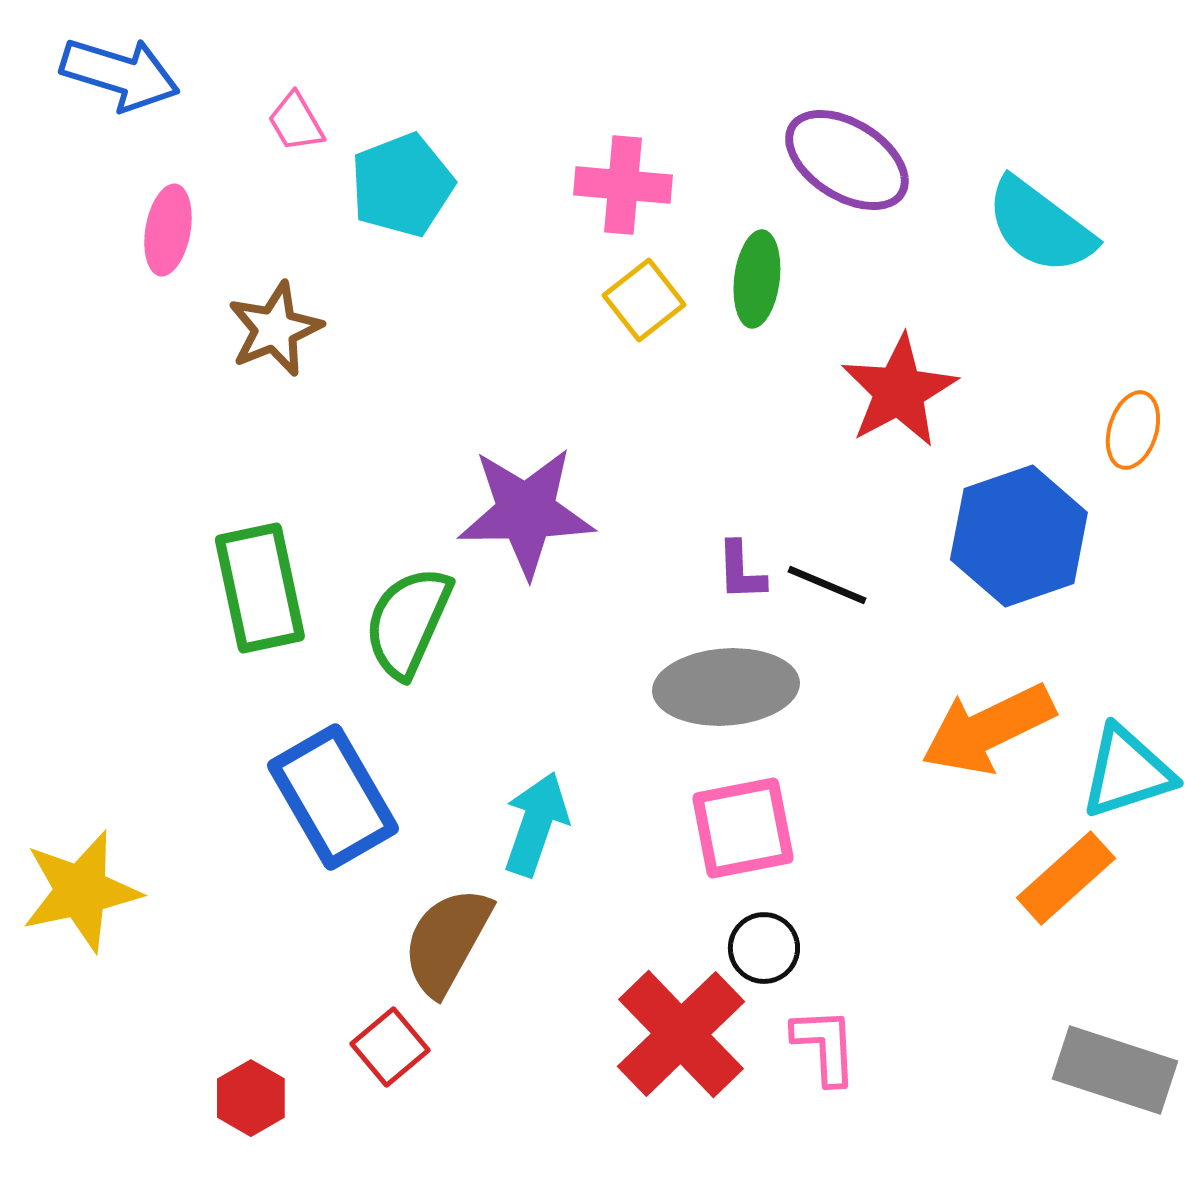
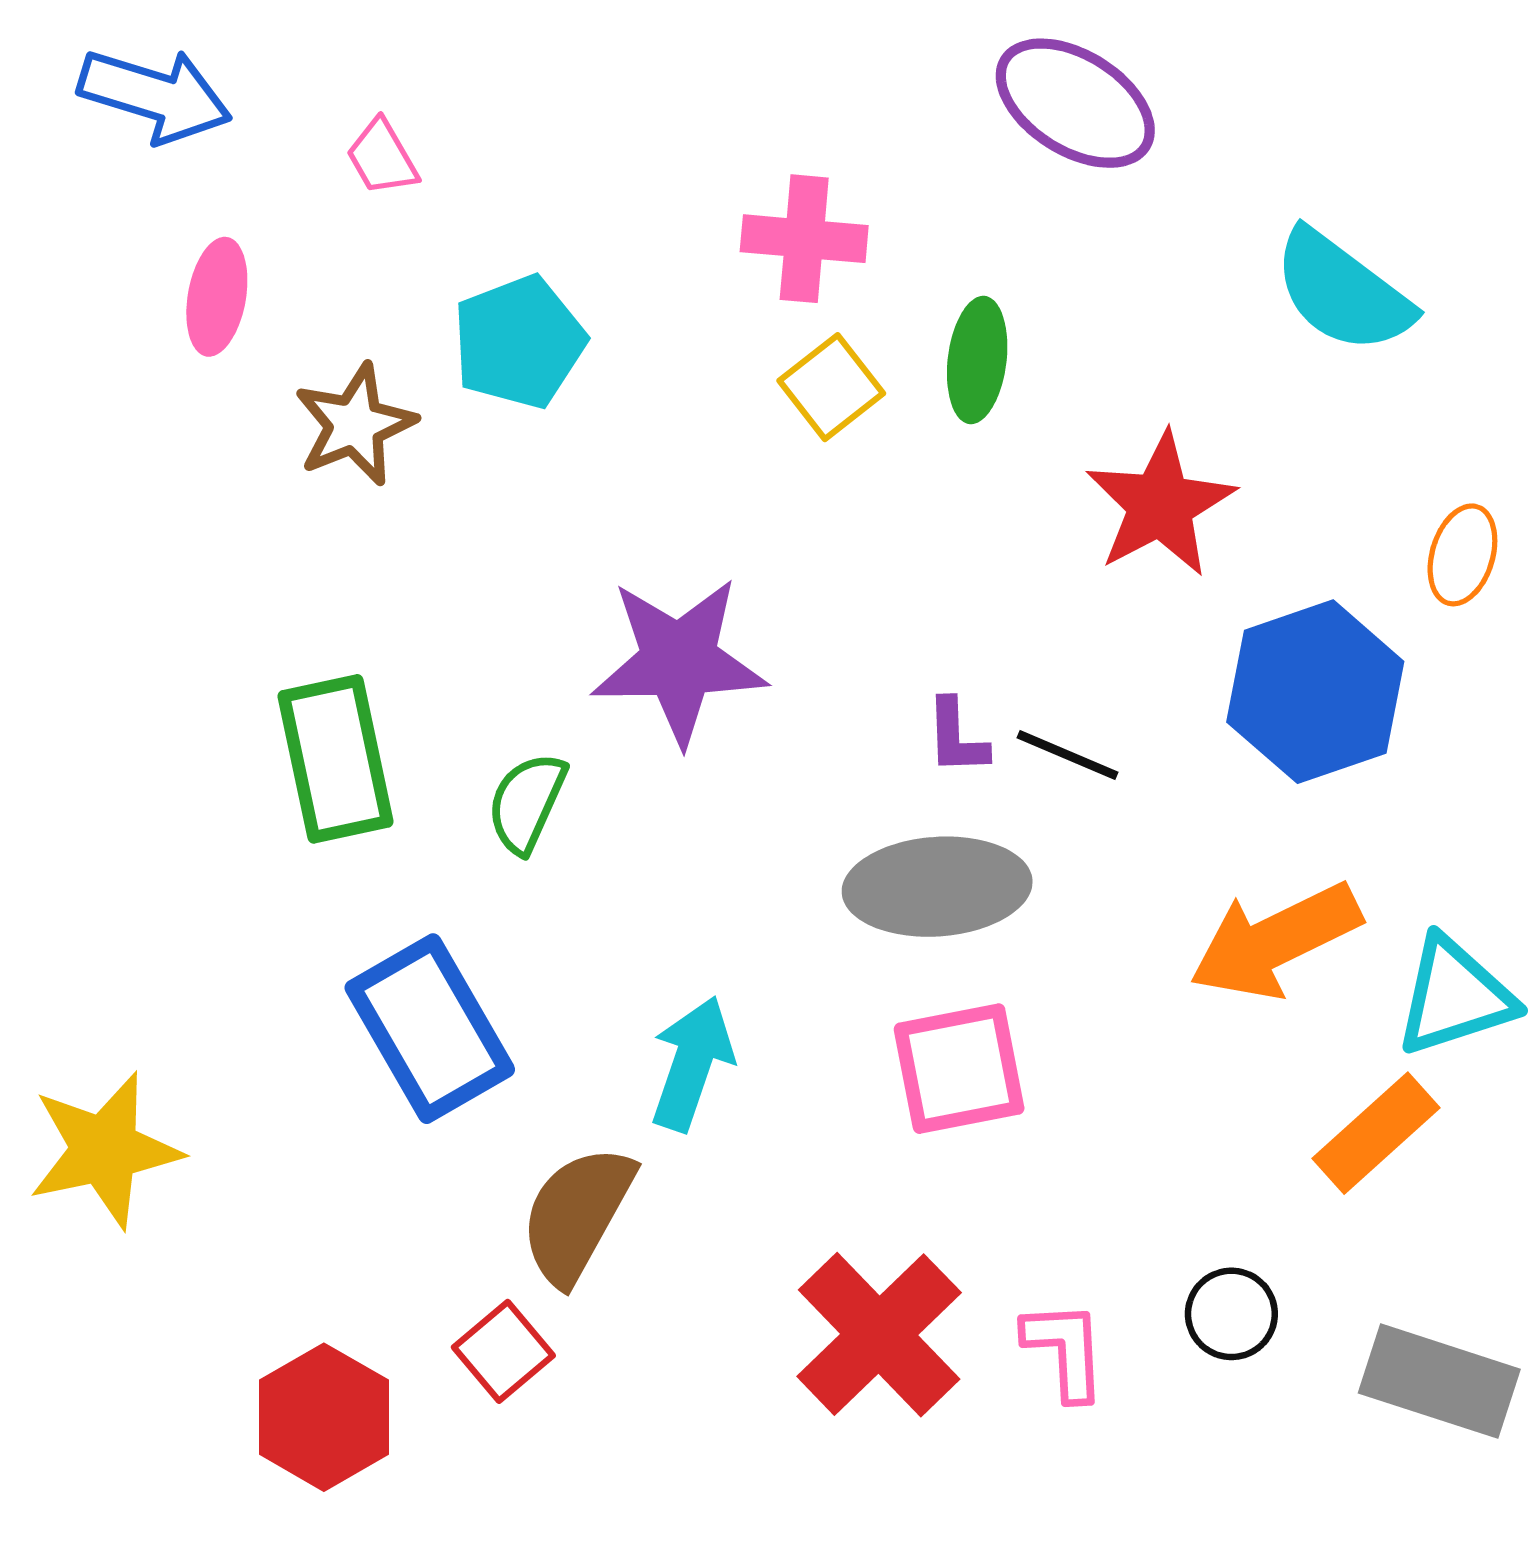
purple ellipse: (847, 160) -> (1075, 103), moved
cyan pentagon: (402, 185) -> (519, 342), moved
green semicircle: (408, 622) -> (527, 803), size x0.7
black circle: (764, 948) -> (1231, 1314), moved
red hexagon: (251, 1098) -> (324, 1417), size x1.5

